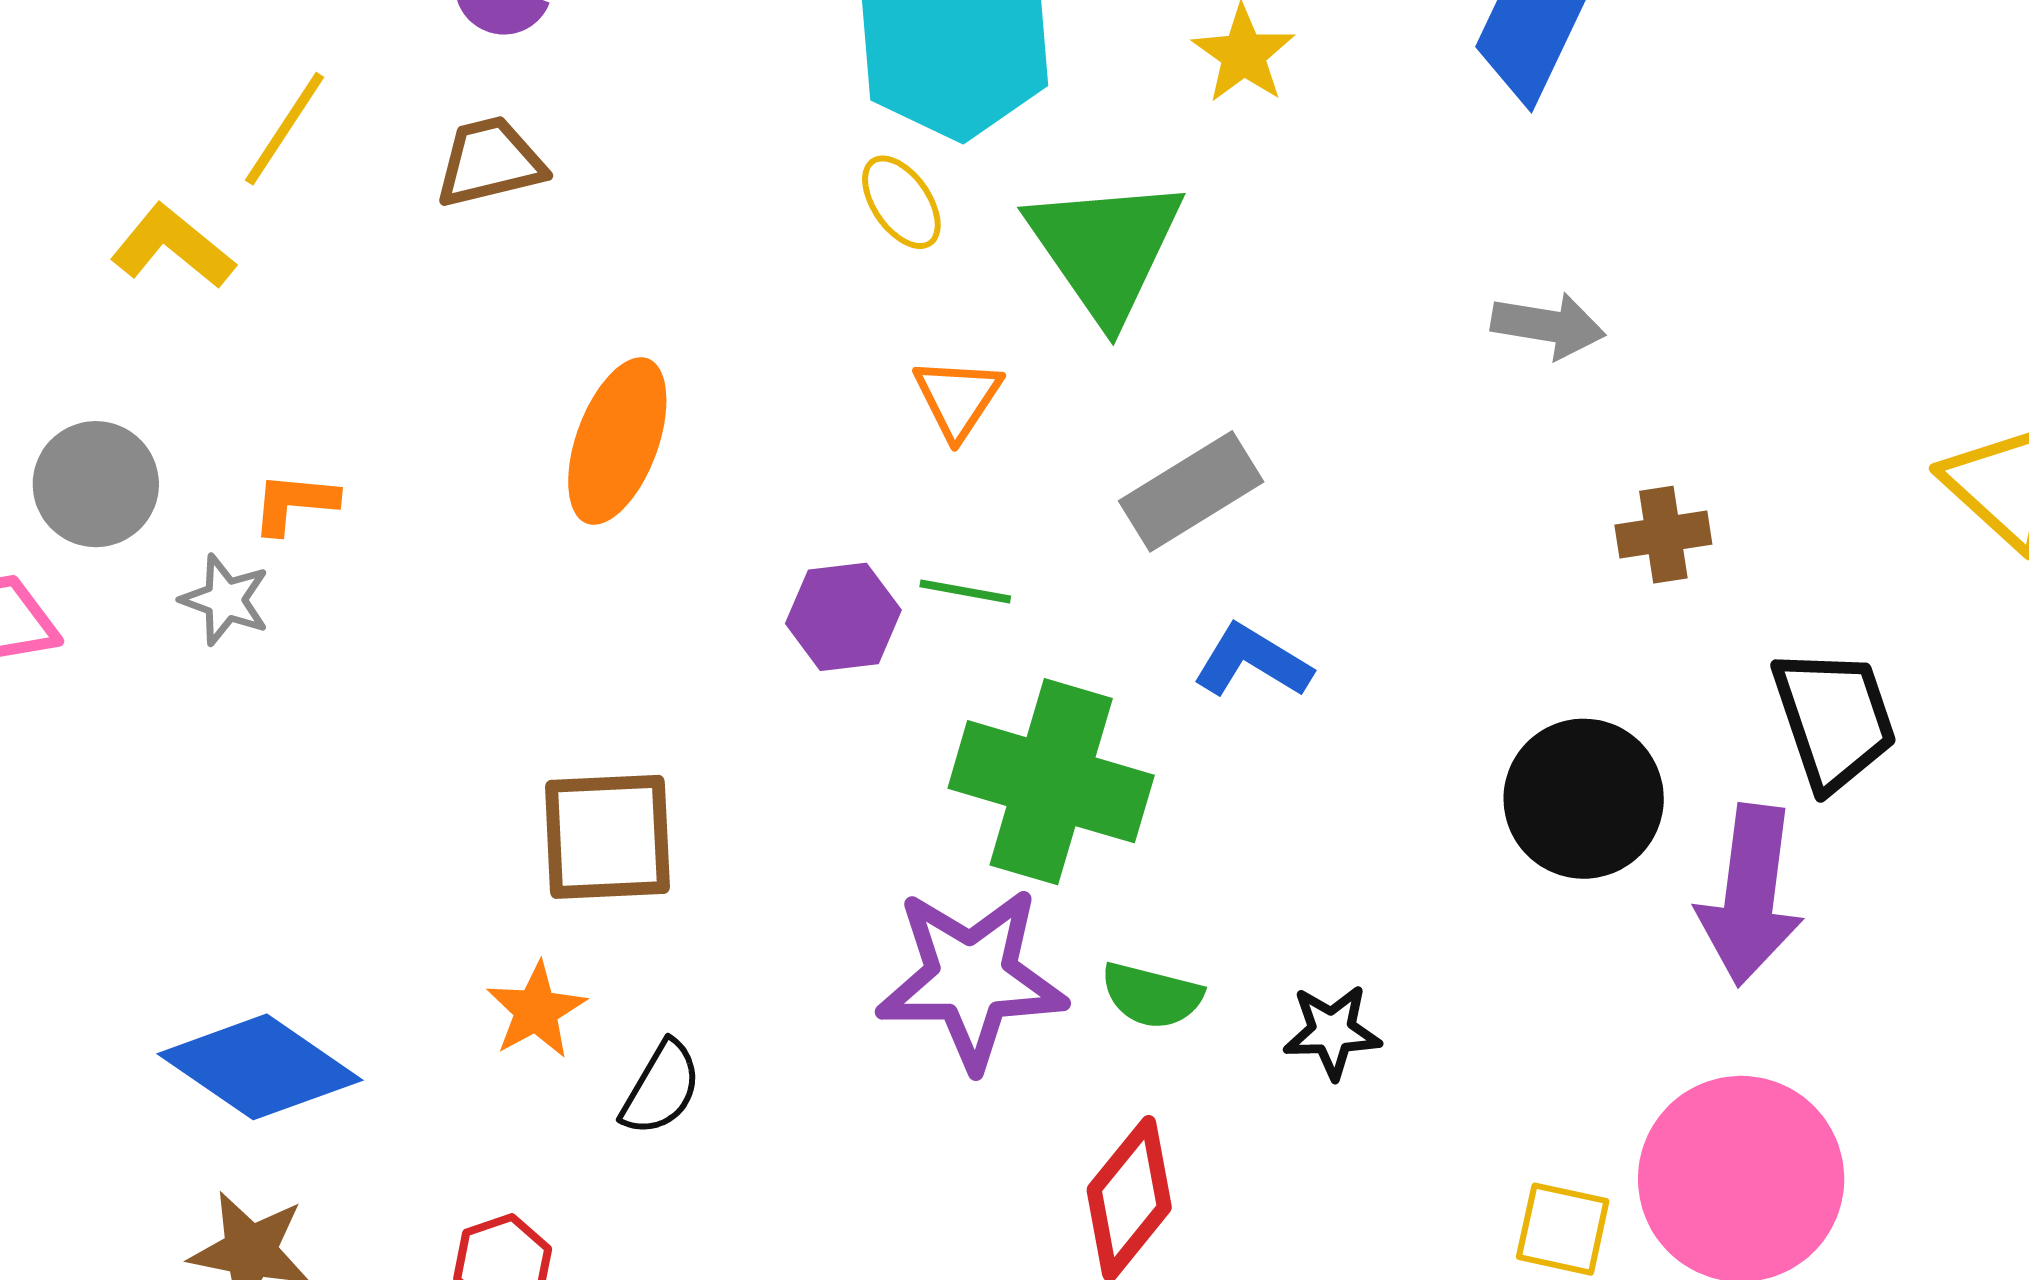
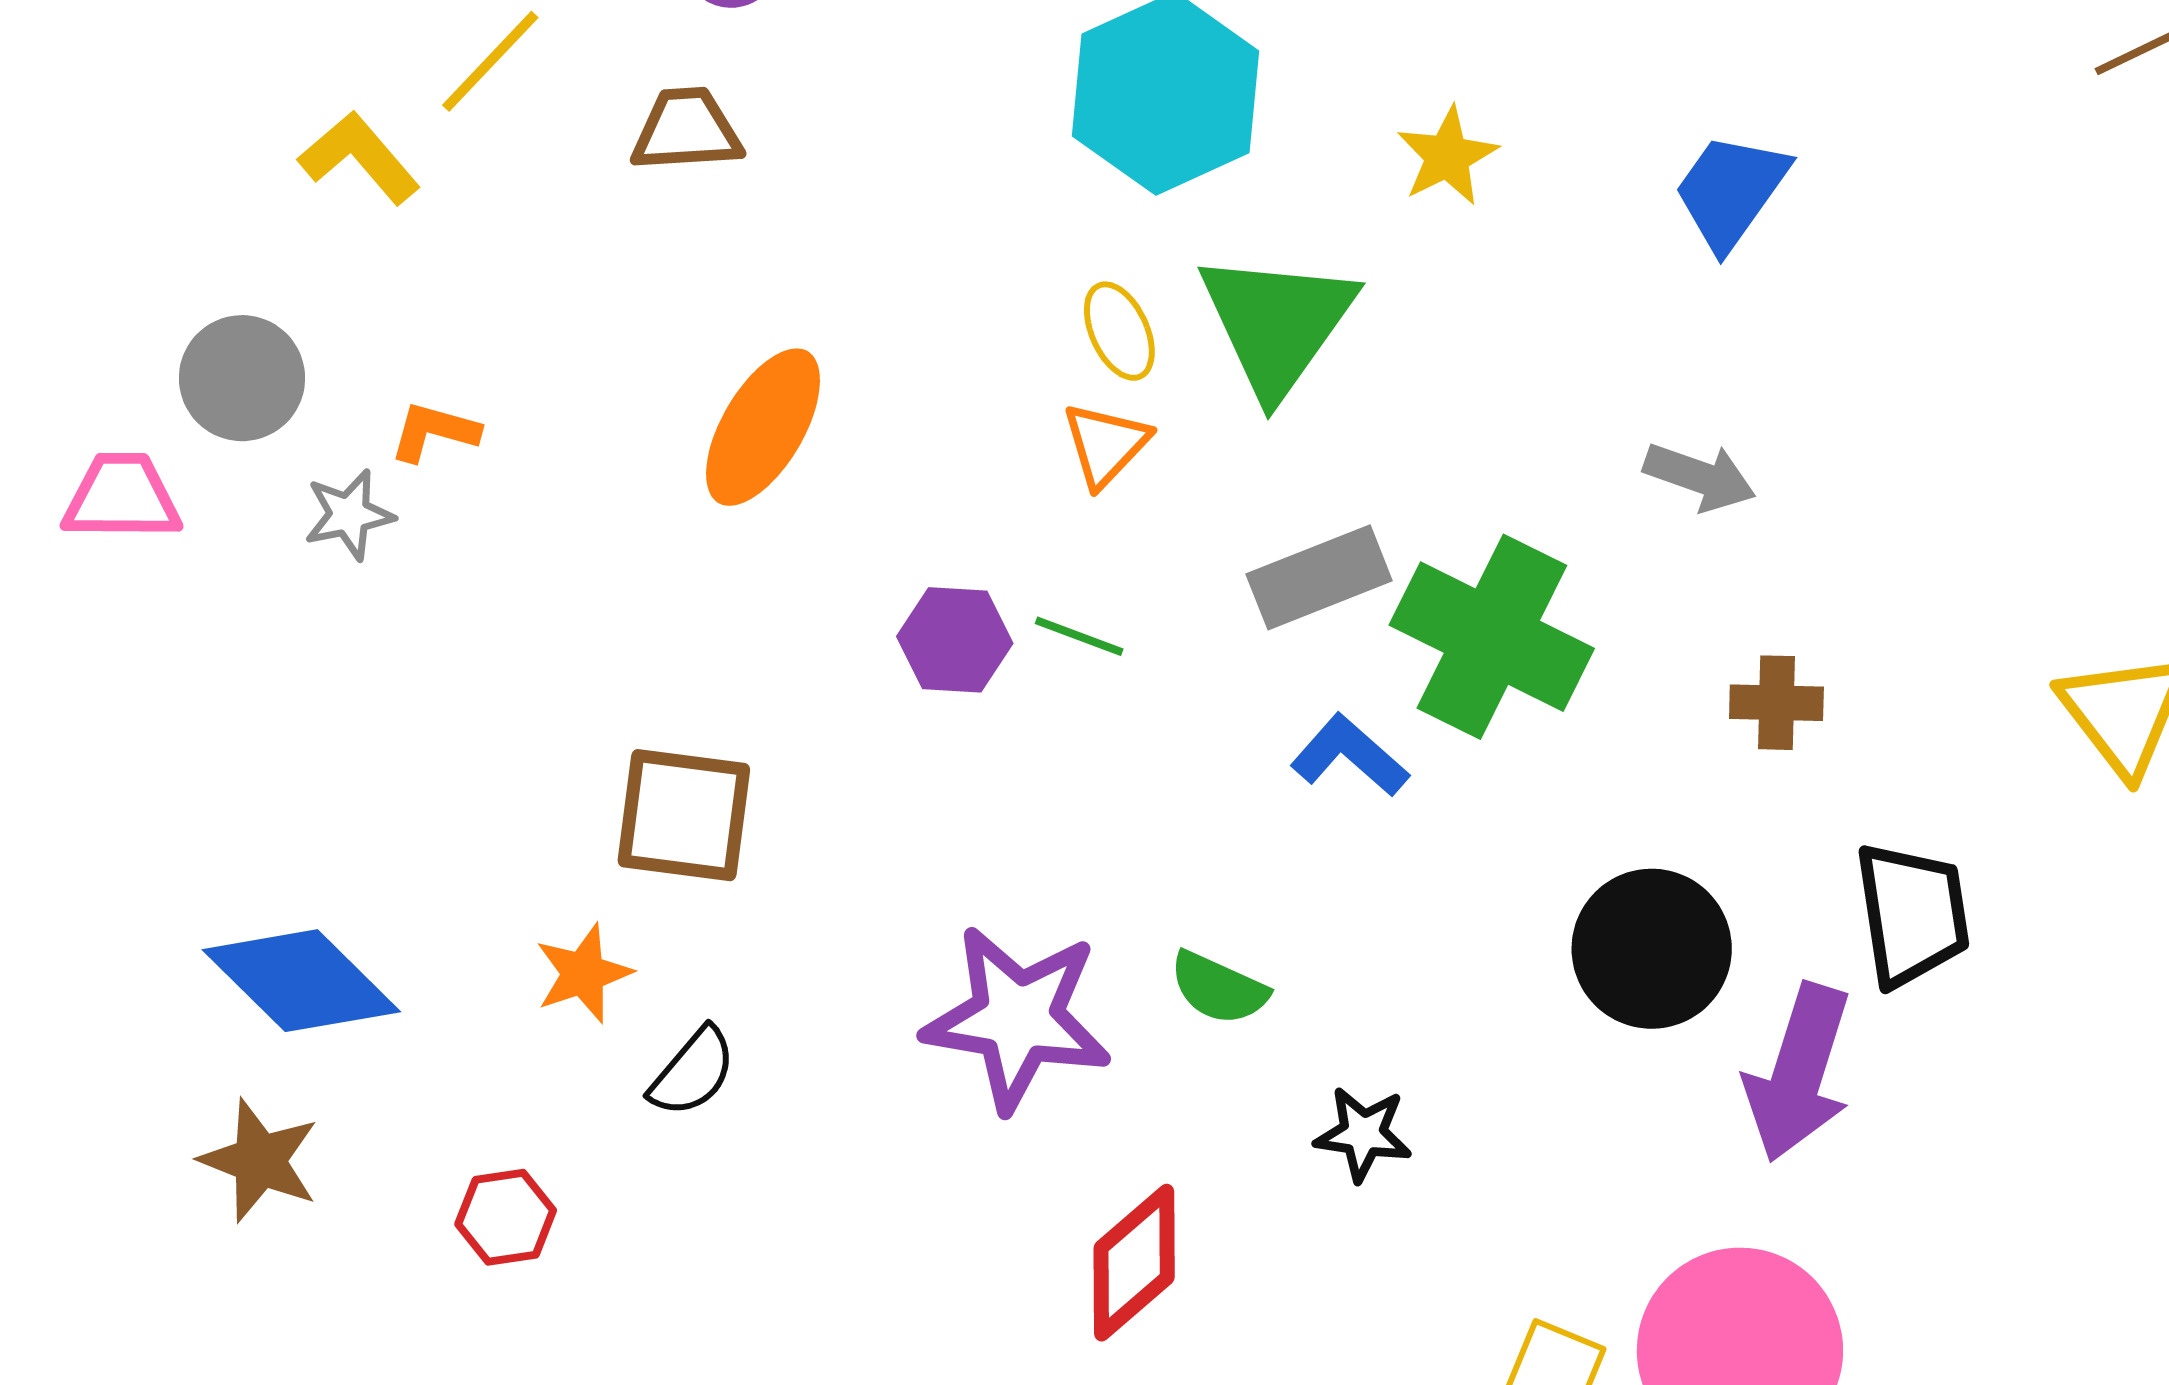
yellow ellipse: (901, 202) -> (1119, 331), moved
gray star: (225, 600) -> (349, 515), turned 30
green cross: (1051, 782) -> (1492, 637), moved
green semicircle: (1152, 995) -> (1219, 988), moved

